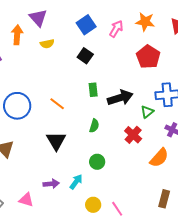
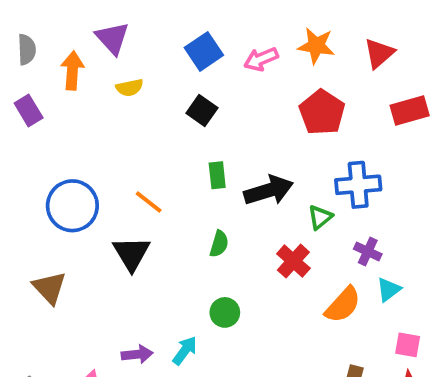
pink arrow: (116, 29) -> (261, 59), turned -144
black triangle: (56, 141) -> (131, 253), moved

